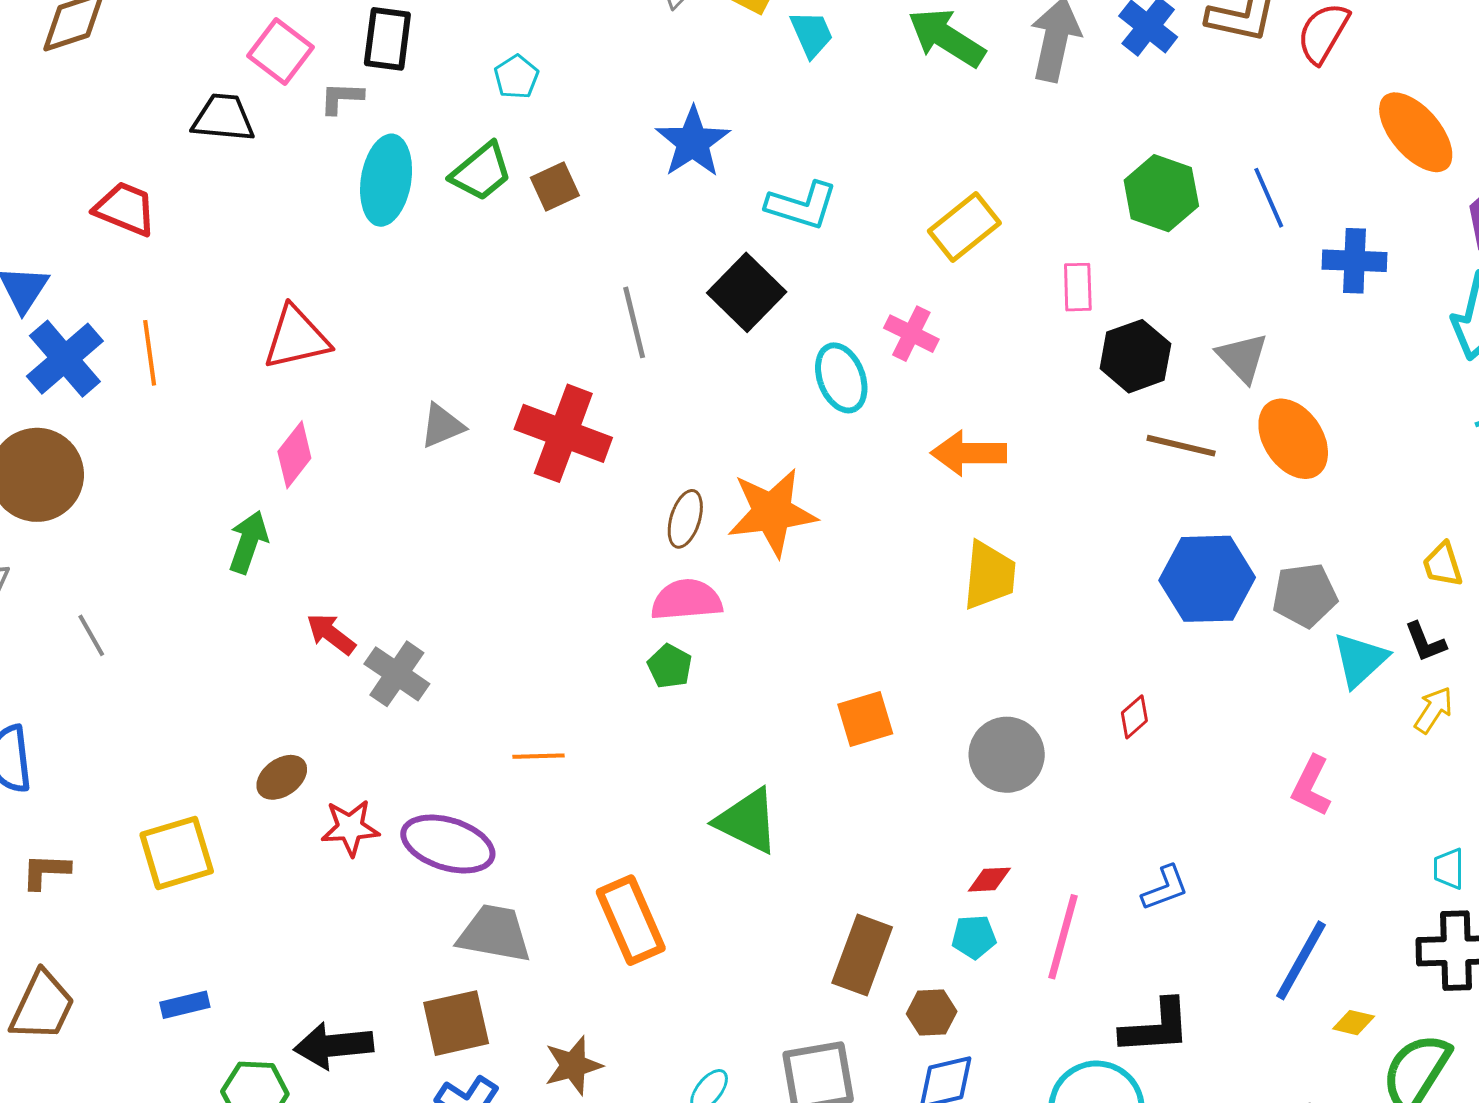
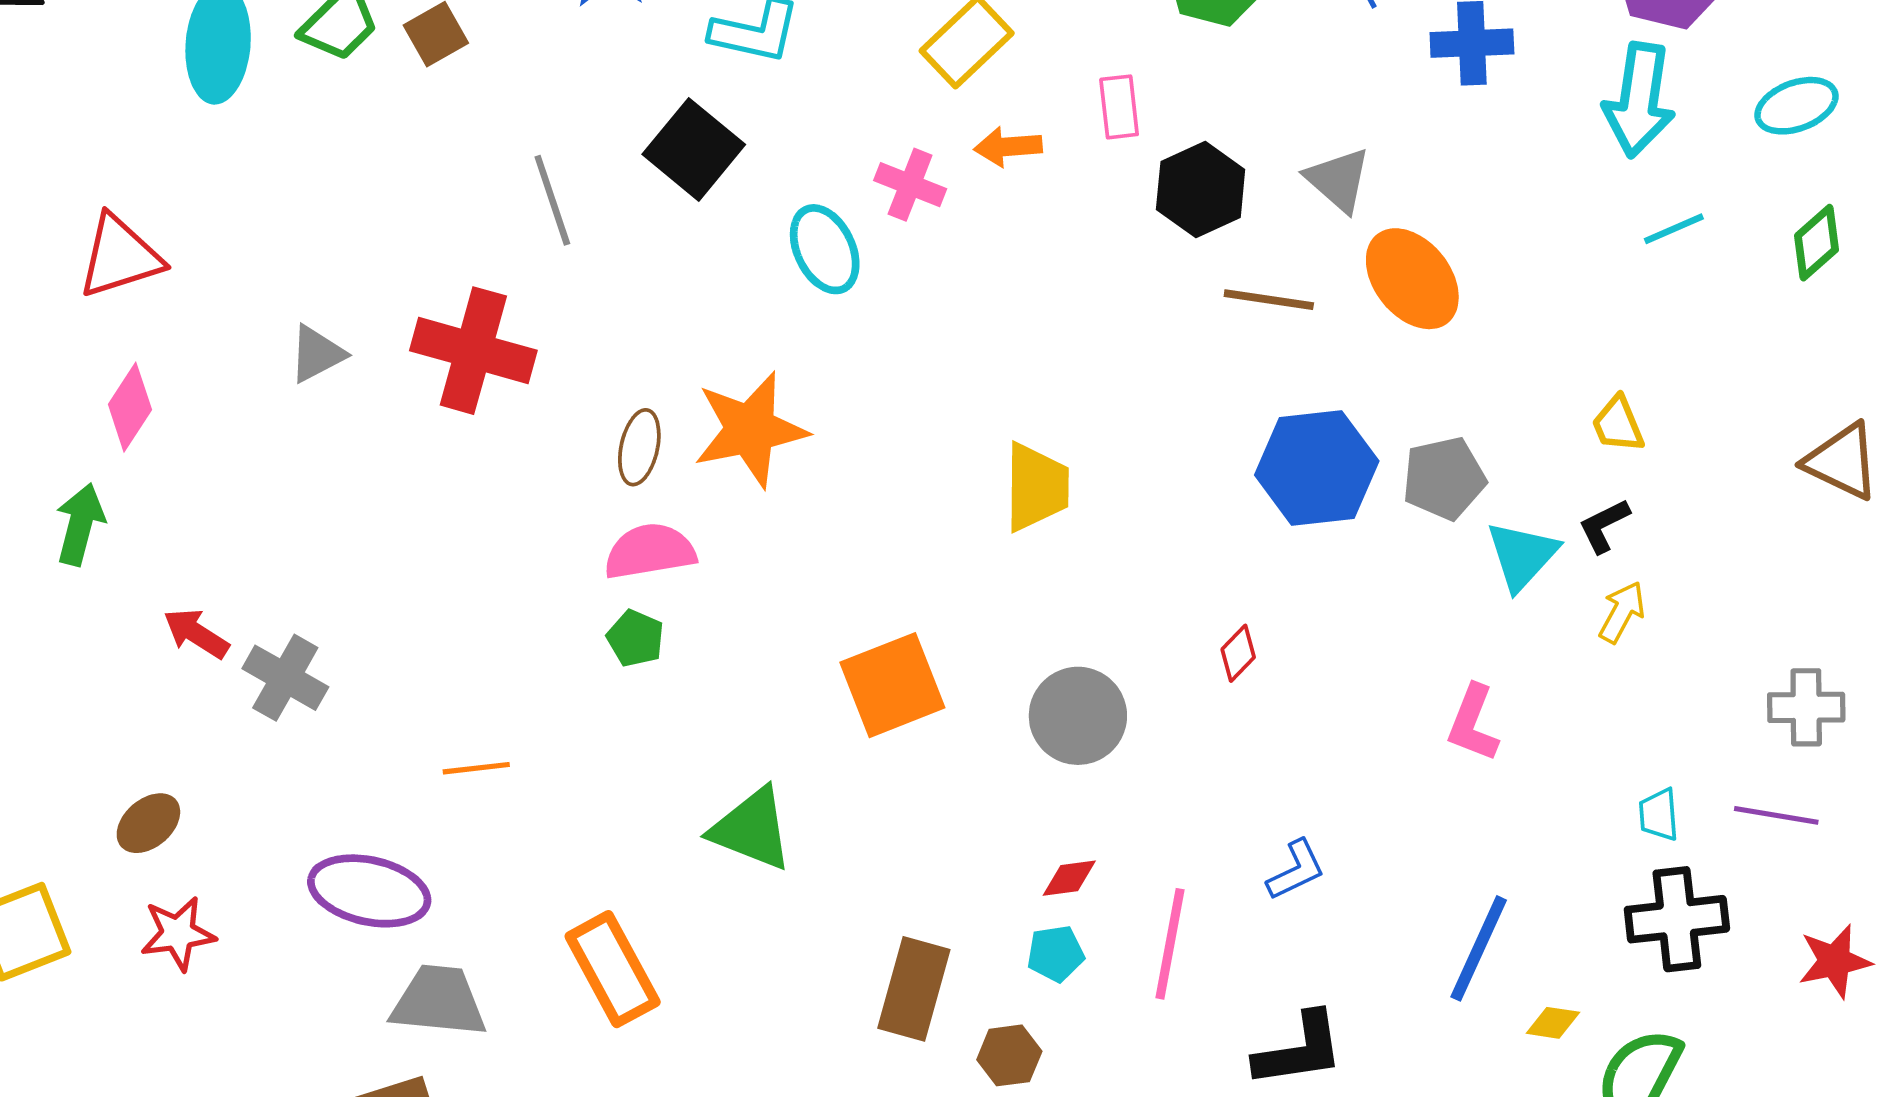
orange arrow: (969, 453) -> (1008, 147), moved, size x0.7
black L-shape: (1425, 642) -> (1604, 526), turned 90
orange square: (865, 719) -> (892, 685), size x1.4
red star: (350, 828) -> (178, 934), moved

